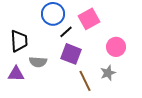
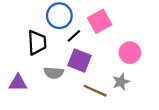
black trapezoid: (19, 41) -> (37, 43), moved
gray semicircle: (38, 62) -> (54, 73), moved
brown line: (85, 81) -> (95, 91), turned -40

